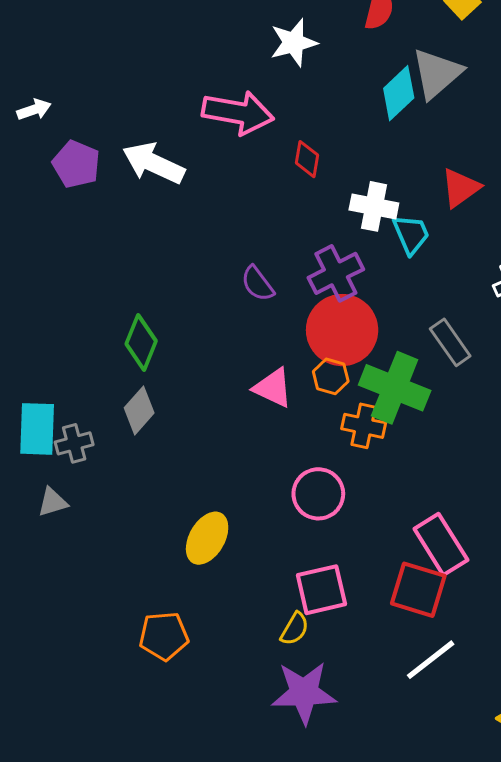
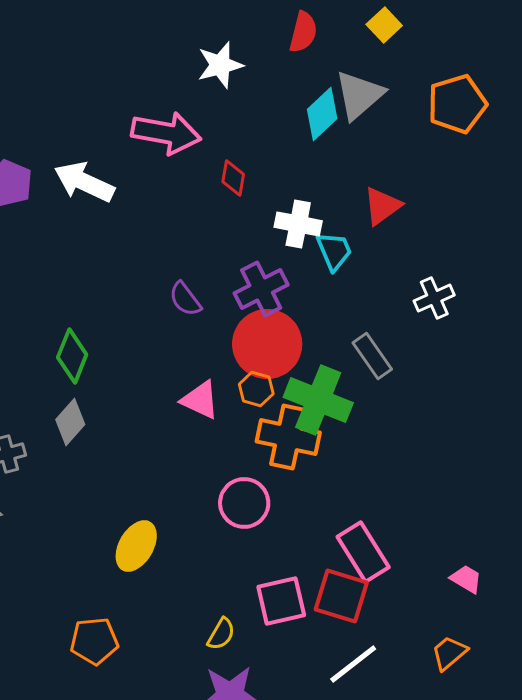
orange cross: (364, 426) -> (288, 437), size x1.5
pink square: (321, 590) -> (281, 601), moved

